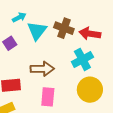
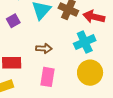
brown arrow: (42, 69) -> (44, 48), size x0.7

